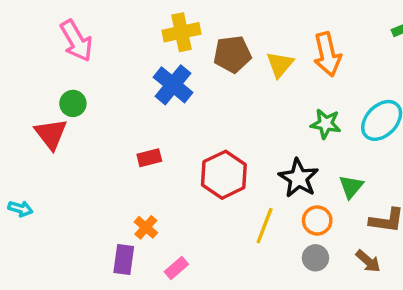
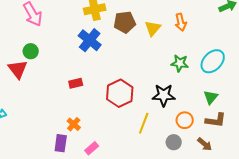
orange arrow: (327, 54) -> (181, 22), size x0.7
black star: (299, 178) -> (164, 95), turned -30
green triangle: (351, 187) -> (211, 97), moved
orange circle: (317, 220) -> (185, 120), moved

